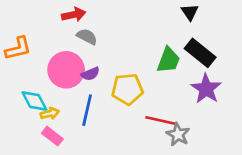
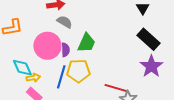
green trapezoid: (168, 60) -> (86, 43), moved
purple semicircle: (90, 74) -> (65, 50), turned -72
yellow pentagon: (127, 89) -> (78, 71), moved

